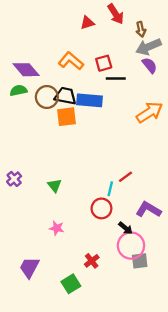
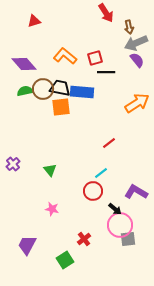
red triangle: (87, 23) -> (34, 21), moved
green semicircle: (18, 90) -> (25, 91), moved
red line: (126, 177) -> (109, 143), moved
cyan line: (110, 189) -> (101, 173), turned 40

